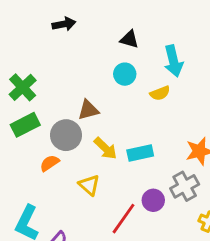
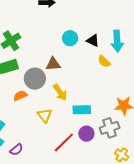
black triangle: (129, 39) -> (93, 41), moved
cyan circle: (125, 74) -> (70, 38), moved
yellow semicircle: (160, 93) -> (104, 61), turned 56
cyan rectangle: (140, 153) -> (82, 110), moved

